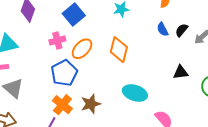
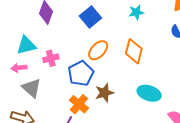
pink cross: (57, 40) -> (51, 58), moved
brown star: (91, 104) -> (104, 93), moved

